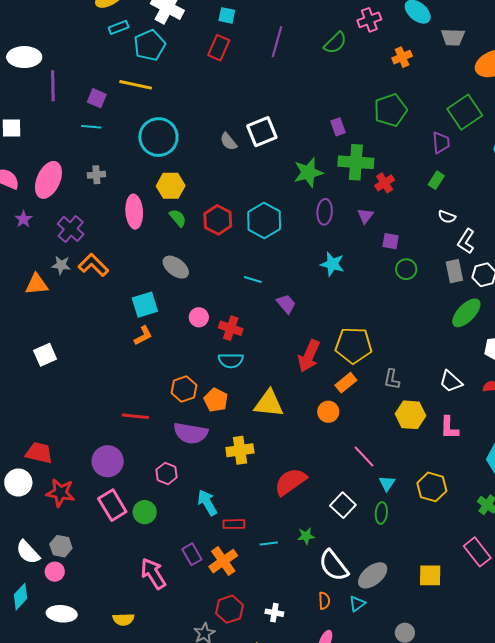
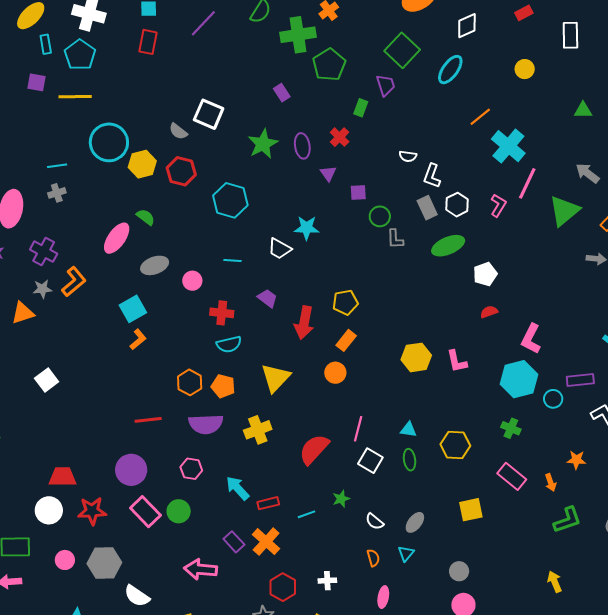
cyan rectangle: (119, 27) -> (46, 44), turned -66
purple line: (277, 42) -> (203, 23), turned 40
purple square: (97, 98) -> (36, 82), moved
cyan line: (91, 127) -> (57, 166), moved
white square: (262, 132) -> (209, 114), turned -32
green cross: (356, 162) -> (298, 35), moved
green rectangle: (436, 180) -> (361, 108), moved
yellow hexagon: (171, 186) -> (142, 164), moved
pink ellipse: (134, 212) -> (117, 238), moved, turned 52
purple ellipse: (325, 212) -> (302, 146), moved
red hexagon: (218, 220) -> (181, 171), moved
orange L-shape: (93, 265) -> (74, 282), turned 108
gray ellipse: (176, 267) -> (155, 265), turned -44
purple trapezoid: (286, 304) -> (267, 298), moved
green ellipse: (466, 313) -> (448, 246), turned 36
pink circle: (199, 317) -> (192, 281), moved
yellow pentagon: (354, 345) -> (345, 302), size x0.7
gray L-shape: (392, 379) -> (395, 239), moved
white trapezoid: (451, 381) -> (280, 249), moved
yellow triangle: (269, 403) -> (276, 378), turned -40
pink line: (364, 456) -> (358, 429), moved, turned 70
cyan triangle: (387, 483) -> (408, 430), turned -42
yellow hexagon: (432, 487) -> (455, 445), moved
gray hexagon: (61, 546) -> (104, 563), size x1.5
white semicircle: (28, 552) -> (137, 596), moved
white semicircle: (334, 566) -> (375, 522), size x0.6
pink circle: (55, 572) -> (65, 560), moved
pink arrow: (153, 574) -> (201, 569), turned -40
gray ellipse: (373, 575) -> (415, 522), size x0.7

